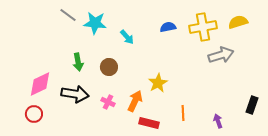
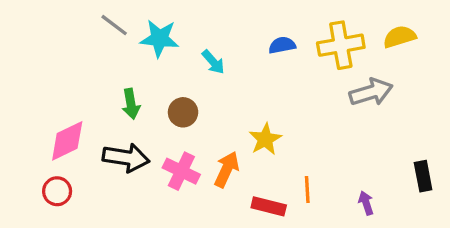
pink cross: (108, 102) -> (181, 171), size x1.5
black rectangle: (252, 105) -> (423, 176), turned -30
red rectangle: (149, 123) -> (269, 206), moved

